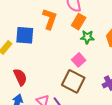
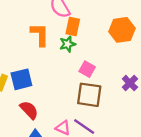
blue square: (25, 35) -> (21, 79), moved
green star: (87, 37) -> (67, 44), moved

